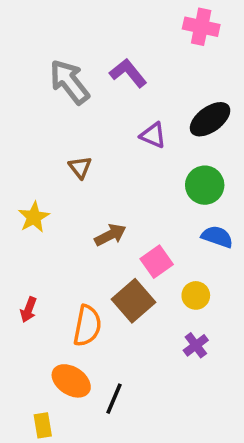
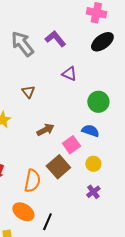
black ellipse: (210, 119) -> (102, 42), moved
blue semicircle: (217, 237) -> (90, 131), moved

